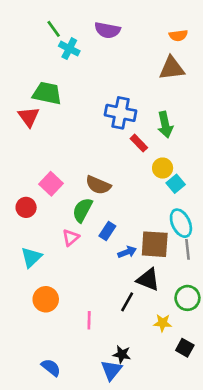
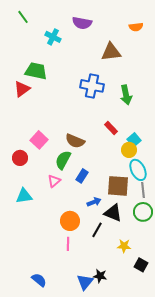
green line: (54, 29) -> (23, 17), moved
brown triangle: (172, 68) -> (111, 52), moved
red triangle: (29, 117) -> (22, 89), turned 30
red rectangle: (139, 143) -> (111, 128), moved
yellow circle: (163, 168) -> (129, 150), moved
blue arrow: (127, 252) -> (94, 202), moved
cyan triangle: (31, 257) -> (24, 196), turned 36
green circle: (187, 298) -> (143, 212), moved
orange circle: (46, 299) -> (70, 221), moved
black star: (122, 354) -> (100, 276), moved

